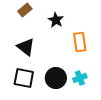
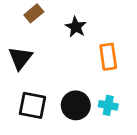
black triangle: (26, 47) -> (20, 58), moved, turned 30
cyan cross: (80, 78) -> (108, 105), turned 32

